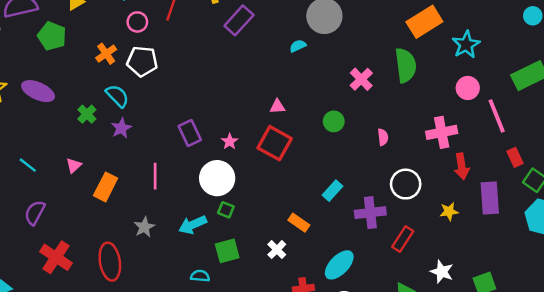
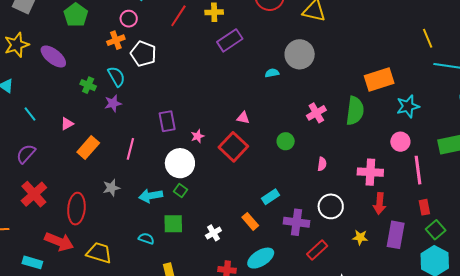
pink circle: (137, 22) -> (129, 19), moved
green cross: (87, 114) -> (88, 85), turned -35
orange rectangle: (299, 223) -> (250, 221), moved

